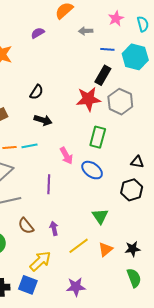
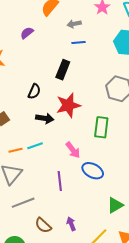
blue line: (107, 49) -> (78, 42), moved
black rectangle: (103, 75) -> (63, 70), moved
red star: (88, 99) -> (68, 105), moved
blue ellipse: (92, 170) -> (93, 171), moved
green triangle: (100, 216) -> (115, 205), turned 42

